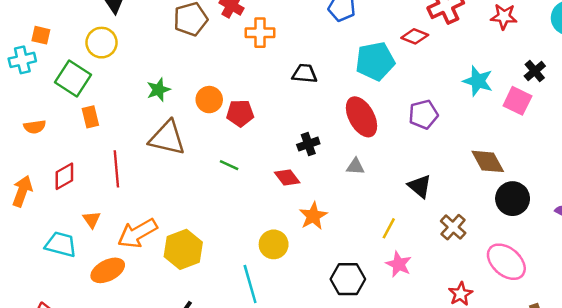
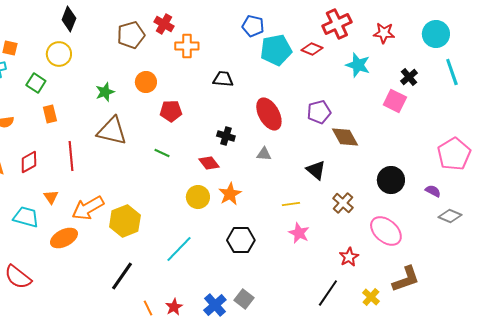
cyan pentagon: (375, 61) -> (276, 50), moved
green square: (73, 78) -> (36, 83), size x0.7
cyan star: (478, 81) -> (358, 65), moved
orange circle: (209, 100) -> (146, 82), moved
black cross: (308, 144) -> (226, 136), turned 36
brown diamond: (488, 161) -> (345, 137), moved
yellow line: (389, 228) -> (291, 204), turned 54
yellow circle: (274, 244) -> (198, 197), moved
black hexagon: (348, 279) -> (241, 240), moved
cyan line: (250, 284) -> (179, 249), turned 60

